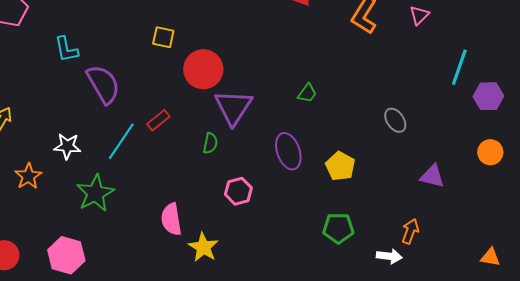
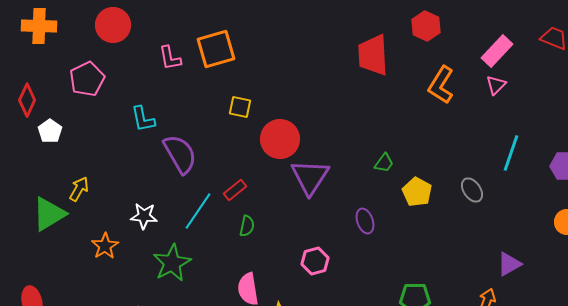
cyan line: (459, 67) -> (511, 153), moved
green semicircle: (210, 143) -> (247, 226), moved
purple ellipse: (288, 151) -> (365, 221), size x0.7
yellow pentagon: (340, 166) -> (417, 192), moved
purple triangle: (432, 176) -> (509, 264), moved, turned -44

